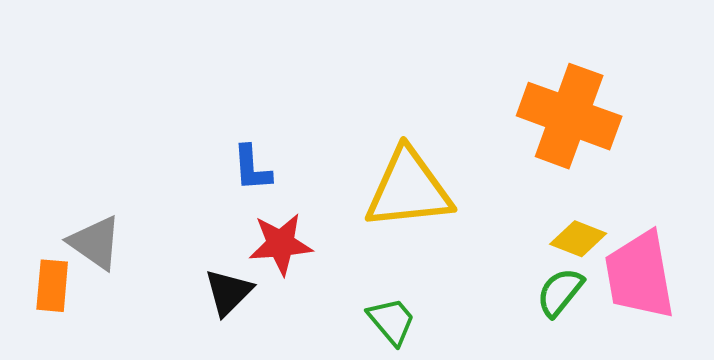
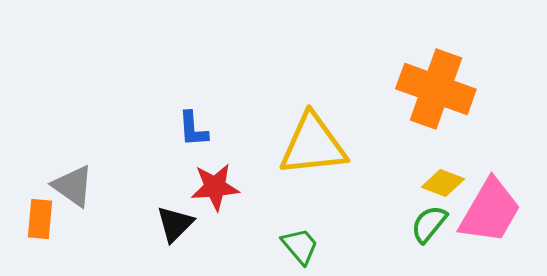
pink trapezoid: (640, 275) -> (490, 211), turned -140

